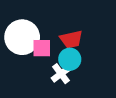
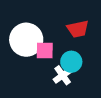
red trapezoid: (71, 39) -> (78, 29), moved

